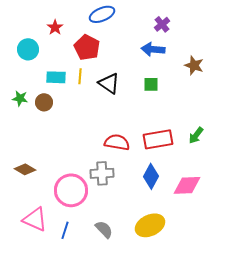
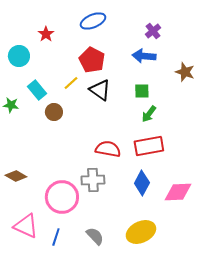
red pentagon: (87, 47) -> (92, 60), moved
yellow line: (80, 76) -> (71, 83), turned 42
cyan rectangle: (56, 77) -> (37, 90), moved, turned 48
brown circle: (44, 102) -> (54, 112), moved
green arrow: (196, 135) -> (149, 114), moved

